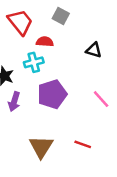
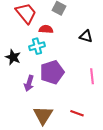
pink line: (101, 99) -> (92, 76), turned 35
purple arrow: (14, 102) -> (29, 83), moved

